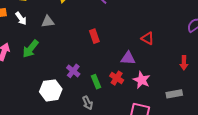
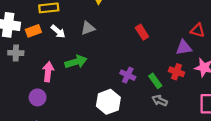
red triangle: (148, 38) -> (198, 30), moved
green arrow: (30, 49) -> (76, 62), turned -132
gray arrow: (88, 103) -> (160, 100), moved, turned 152

